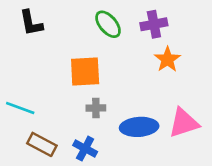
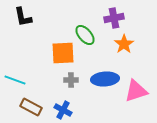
green ellipse: (108, 24) -> (85, 35), moved
blue ellipse: (139, 127) -> (105, 79), moved

